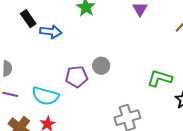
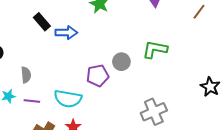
green L-shape: (160, 78) -> (155, 49), moved

